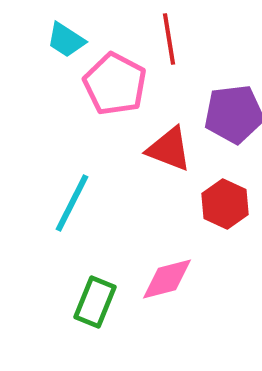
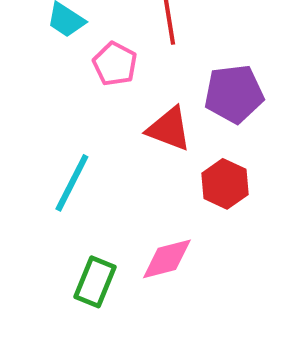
pink pentagon: (115, 84) -> (115, 64), size x0.7

